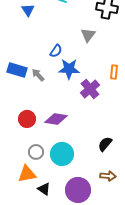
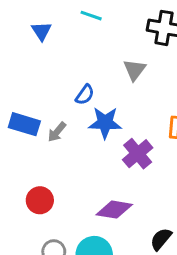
gray arrow: (38, 75) -> (57, 132), turned -96
purple diamond: (56, 119) -> (114, 210), moved

